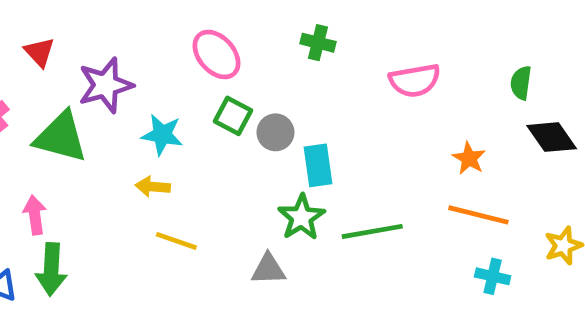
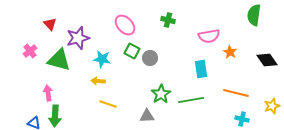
green semicircle: (521, 83) -> (254, 15), moved, size x1.5
orange star: (469, 158) -> (230, 52), moved
cyan rectangle: (318, 165) -> (201, 69), moved

